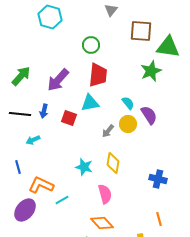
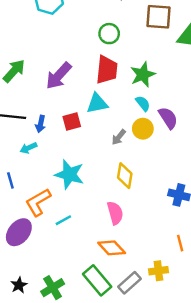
green circle: (91, 45) -> (109, 34), moved
green star: (151, 71) -> (143, 75), moved
blue arrow: (44, 111) -> (41, 124), moved
red square: (69, 118) -> (72, 121), turned -35
cyan star: (84, 167) -> (69, 174), moved, size x1.4
orange L-shape: (41, 185) -> (38, 202), turned -55

